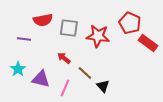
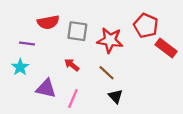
cyan star: (18, 69) -> (20, 67), moved
brown line: (85, 73) -> (107, 73), moved

